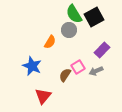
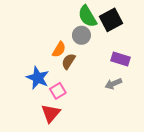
purple rectangle: (102, 50) -> (120, 59), turned 63
pink square: (78, 67) -> (58, 91), moved
brown semicircle: (65, 75) -> (68, 61), moved

